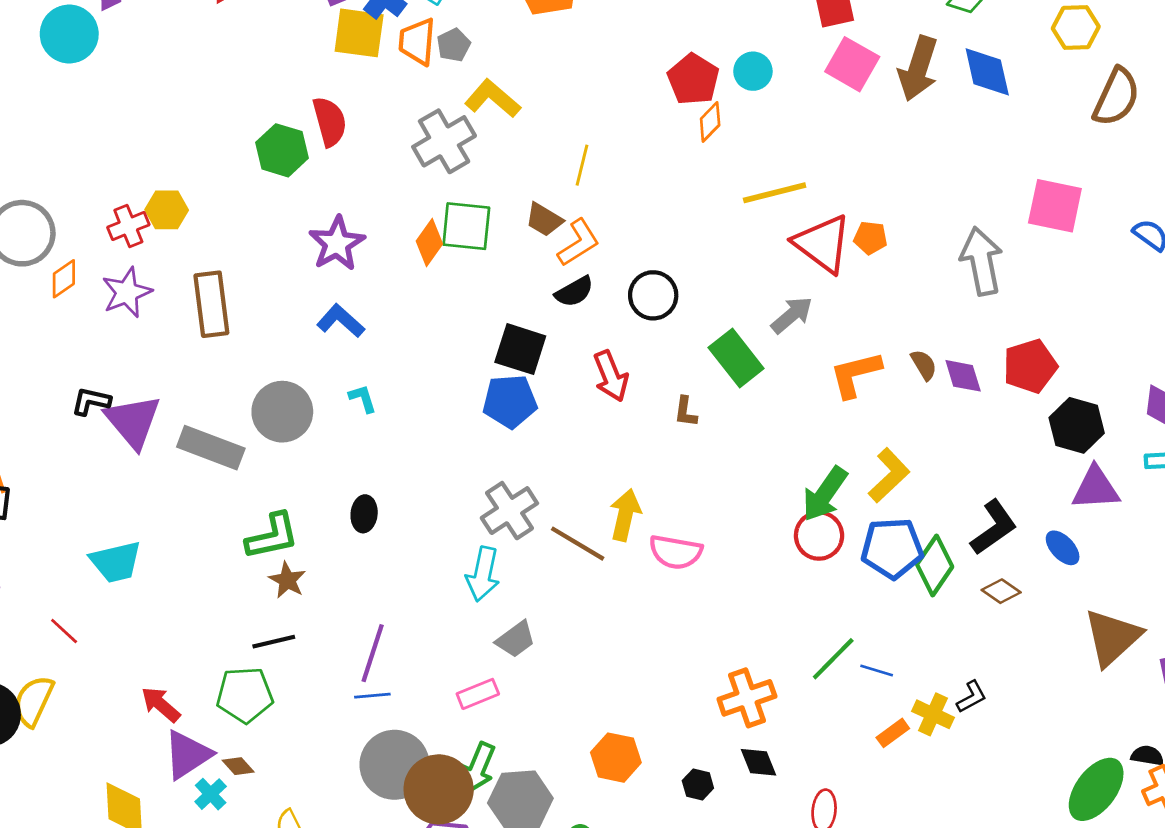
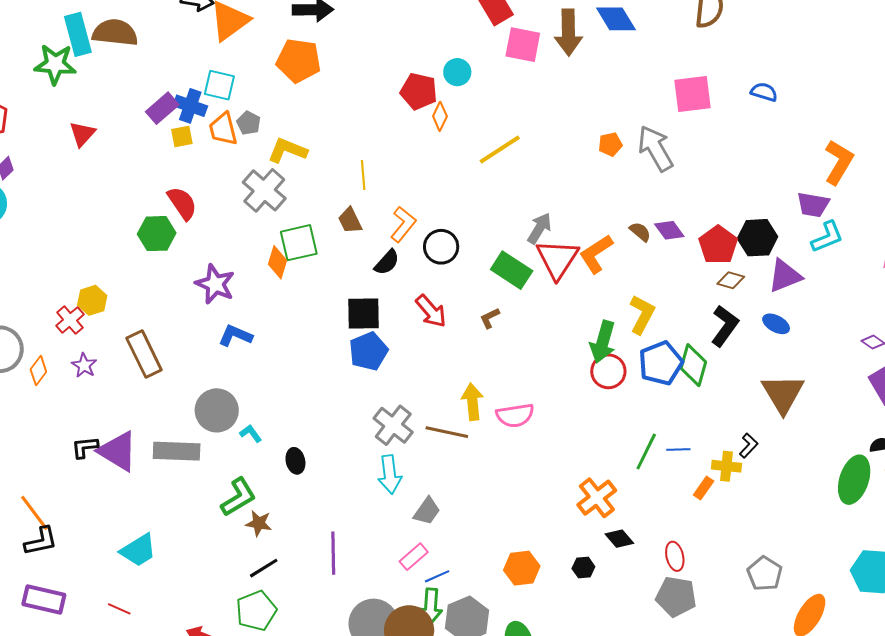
yellow square: (359, 33) -> (182, 137), size x0.6
brown trapezoid: (544, 220) -> (350, 221), turned 52
orange pentagon: (870, 238) -> (610, 144), moved
orange L-shape: (578, 243) -> (403, 224), moved
red triangle: (823, 244) -> (557, 259), moved, turned 45
purple star: (127, 292) -> (84, 365), size x0.7
red pentagon: (1030, 366) -> (718, 245), moved
cyan L-shape: (363, 399) -> (251, 433), moved
brown L-shape: (686, 412) -> (490, 318), turned 75
brown diamond: (1001, 591) -> (731, 280), moved
brown triangle: (1112, 637) -> (783, 394), moved
blue line: (372, 696) -> (437, 576), moved

